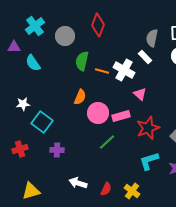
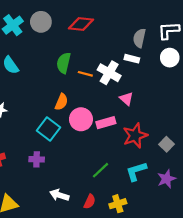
red diamond: (98, 25) -> (81, 24), turned 75
gray circle: (65, 36) -> (41, 22), moved
white rectangle: (145, 57) -> (132, 59), turned -32
cyan square: (42, 122) -> (48, 129), moved
green line: (107, 142) -> (100, 170), moved
yellow cross: (132, 191) -> (118, 204), turned 35

